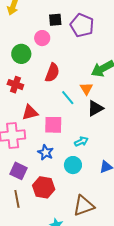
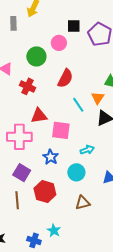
brown triangle: (84, 206) -> (83, 203), moved, size x0.7

